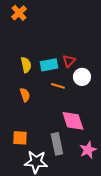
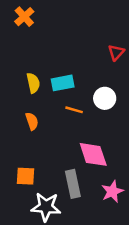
red triangle: (69, 61) -> (116, 52), moved

